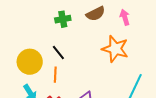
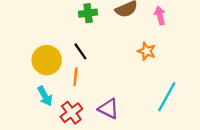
orange star: (115, 49) -> (147, 51), size x0.6

